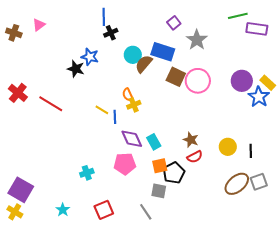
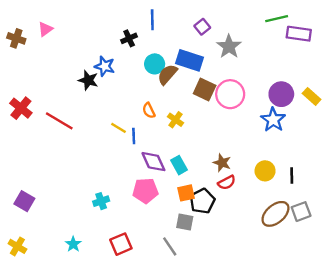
blue line: (104, 17) -> (152, 20), moved
blue star: (259, 97) -> (273, 120), moved
yellow cross: (134, 105) -> (176, 120), moved, turned -32
purple square: (21, 190) -> (24, 201), moved, size x0.7

